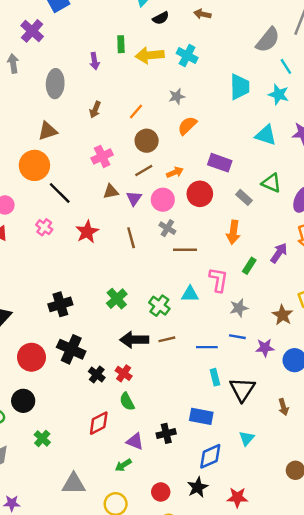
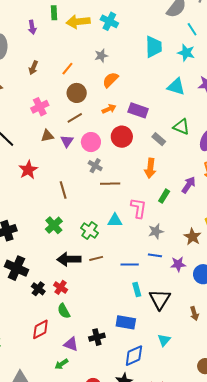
orange arrow: (175, 172) -> (109, 109), moved
brown line: (131, 238) -> (63, 190), moved

